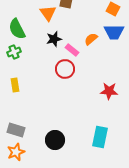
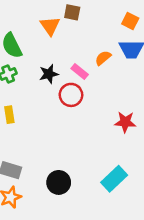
black star: (54, 39) -> (49, 74), moved
cyan rectangle: (100, 137) -> (114, 179), turned 35

